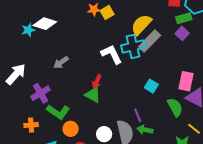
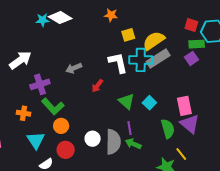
yellow square: (107, 12) -> (128, 35), moved
gray arrow: (61, 62) -> (74, 68), moved
pink rectangle: (186, 81) -> (184, 106), turned -36
green triangle: (93, 95) -> (126, 101), moved

